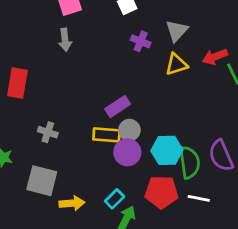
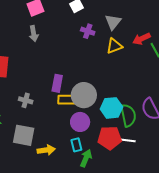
purple rectangle: (118, 106) -> (57, 83), moved, turned -42
gray circle: (129, 130) -> (84, 95), size x1.6
purple circle: (127, 152) -> (80, 122), moved
white line: (199, 198) -> (128, 140), moved
cyan rectangle: (115, 199) -> (76, 145), turned -56

